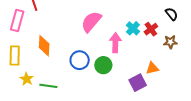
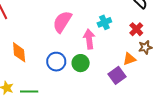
cyan cross: (133, 28) -> (104, 22), turned 32
red cross: (151, 29) -> (136, 29), moved
brown star: (170, 42) -> (145, 47), moved

